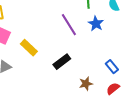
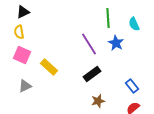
black rectangle: (62, 62) -> (92, 74), moved
brown star: (86, 84) -> (98, 101), moved

